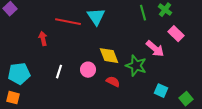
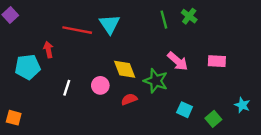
pink rectangle: (176, 34) -> (217, 61), moved, turned -42
cyan pentagon: (19, 74) -> (28, 67), moved
red semicircle: (113, 82) -> (129, 99), turned -48

